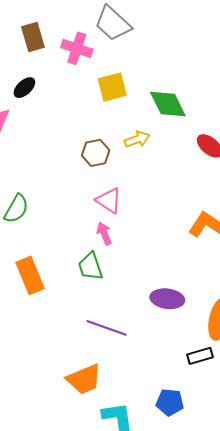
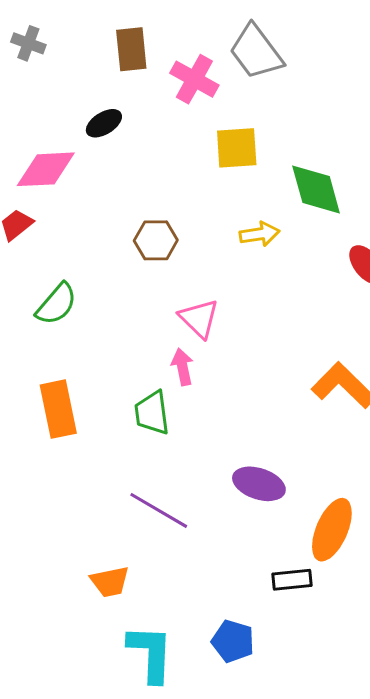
brown hexagon: (96, 153) -> (156, 240), moved
orange trapezoid: (84, 379) -> (110, 582), size x0.7

